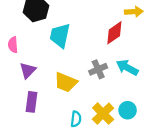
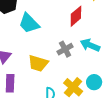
cyan trapezoid: (60, 36) -> (29, 23), turned -50

